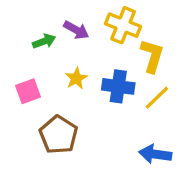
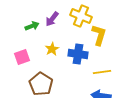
purple arrow: (76, 30) -> (52, 19), turned 98
yellow line: (157, 98) -> (102, 72), moved, turned 36

